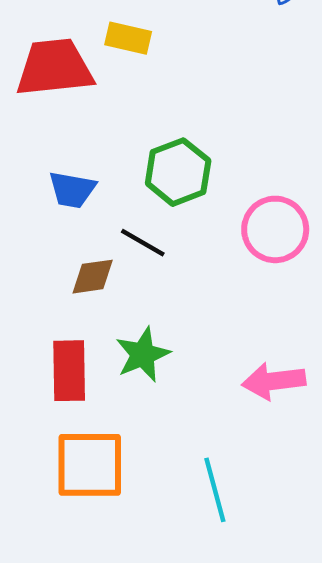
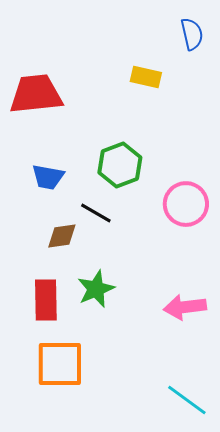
yellow rectangle: (128, 38) -> (146, 77), moved
cyan line: (215, 490) -> (187, 400), moved, turned -39

